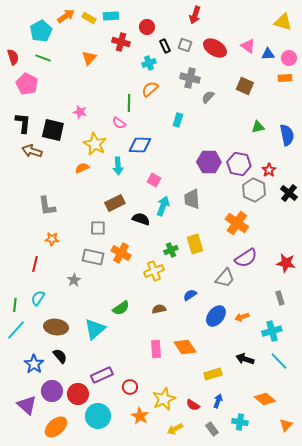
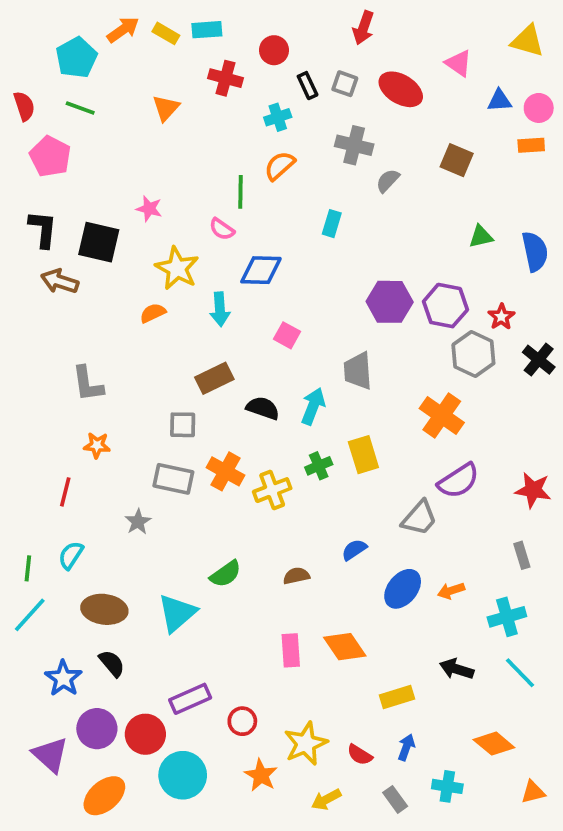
pink triangle: (248, 46) -> (459, 63), moved
cyan arrow: (163, 206) -> (313, 406), moved
yellow cross: (154, 271) -> (272, 490), moved
orange triangle: (286, 425) -> (533, 792), turned 32

